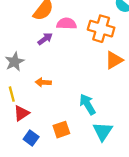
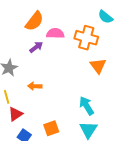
orange triangle: (114, 60) -> (98, 66), turned -36
cyan arrow: (87, 104) -> (87, 106), moved

